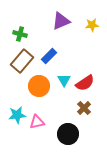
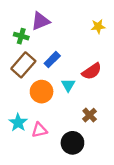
purple triangle: (61, 21) -> (40, 21), moved
red semicircle: (85, 83) -> (92, 71), moved
cyan star: (17, 115) -> (18, 123), turned -30

